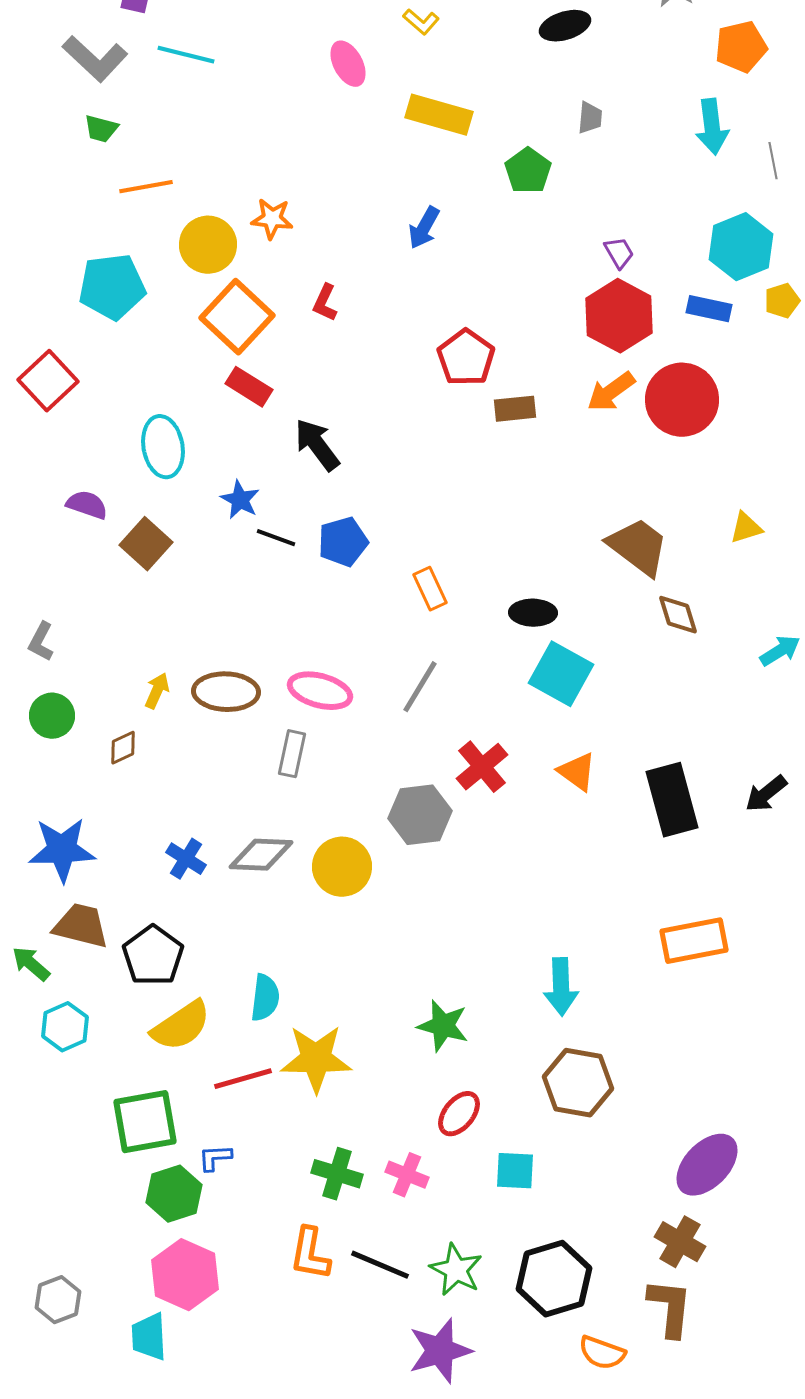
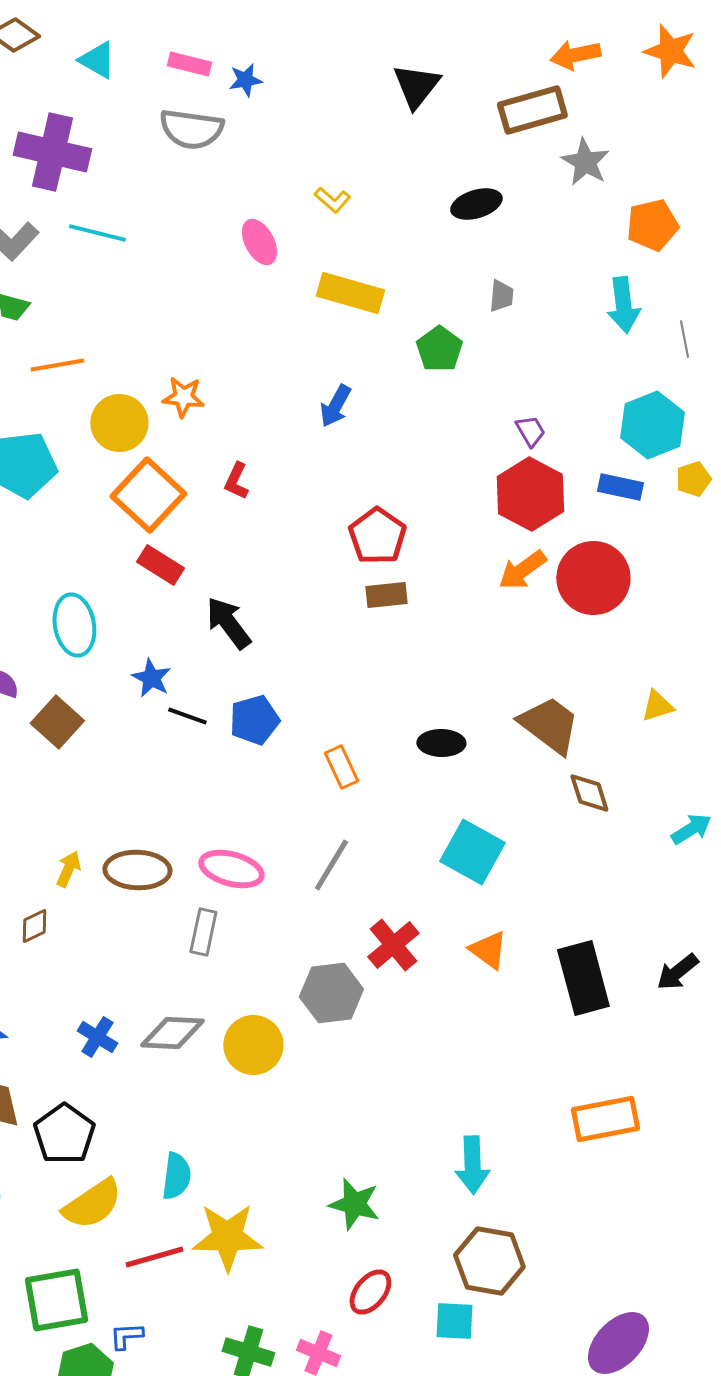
brown rectangle: (515, 409) -> (386, 595), moved
black ellipse: (533, 613) -> (441, 743), moved
cyan square: (515, 1171) -> (454, 1321), moved

